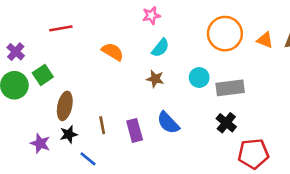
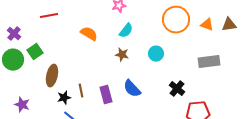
gray rectangle: (230, 88) -> (209, 62), moved
black star: (69, 134) -> (64, 98), moved
purple star: (40, 143) -> (22, 105), moved

